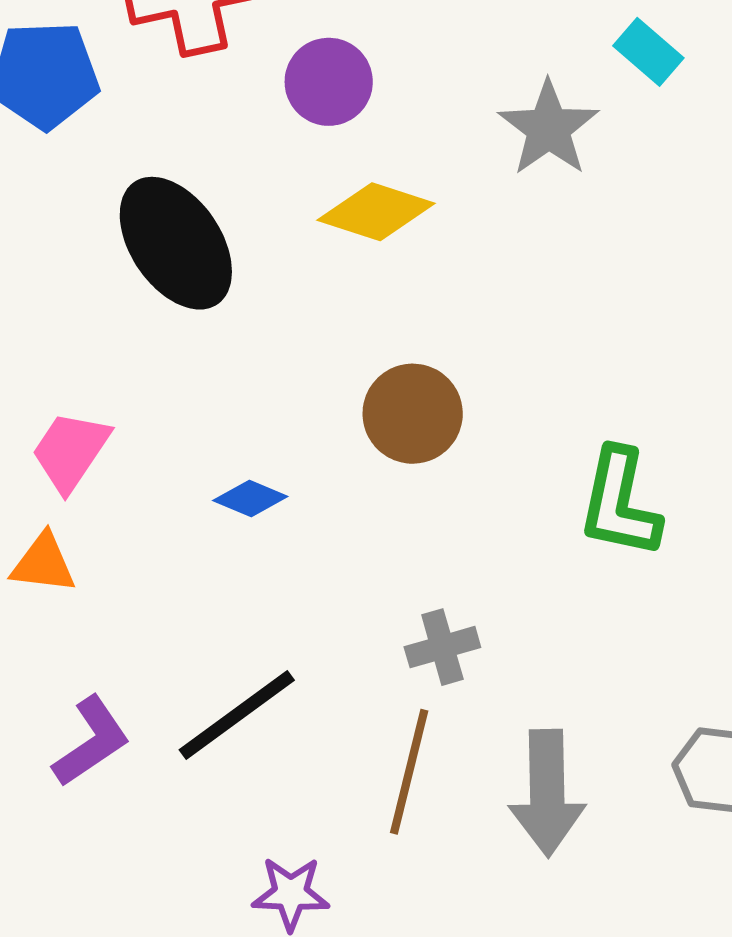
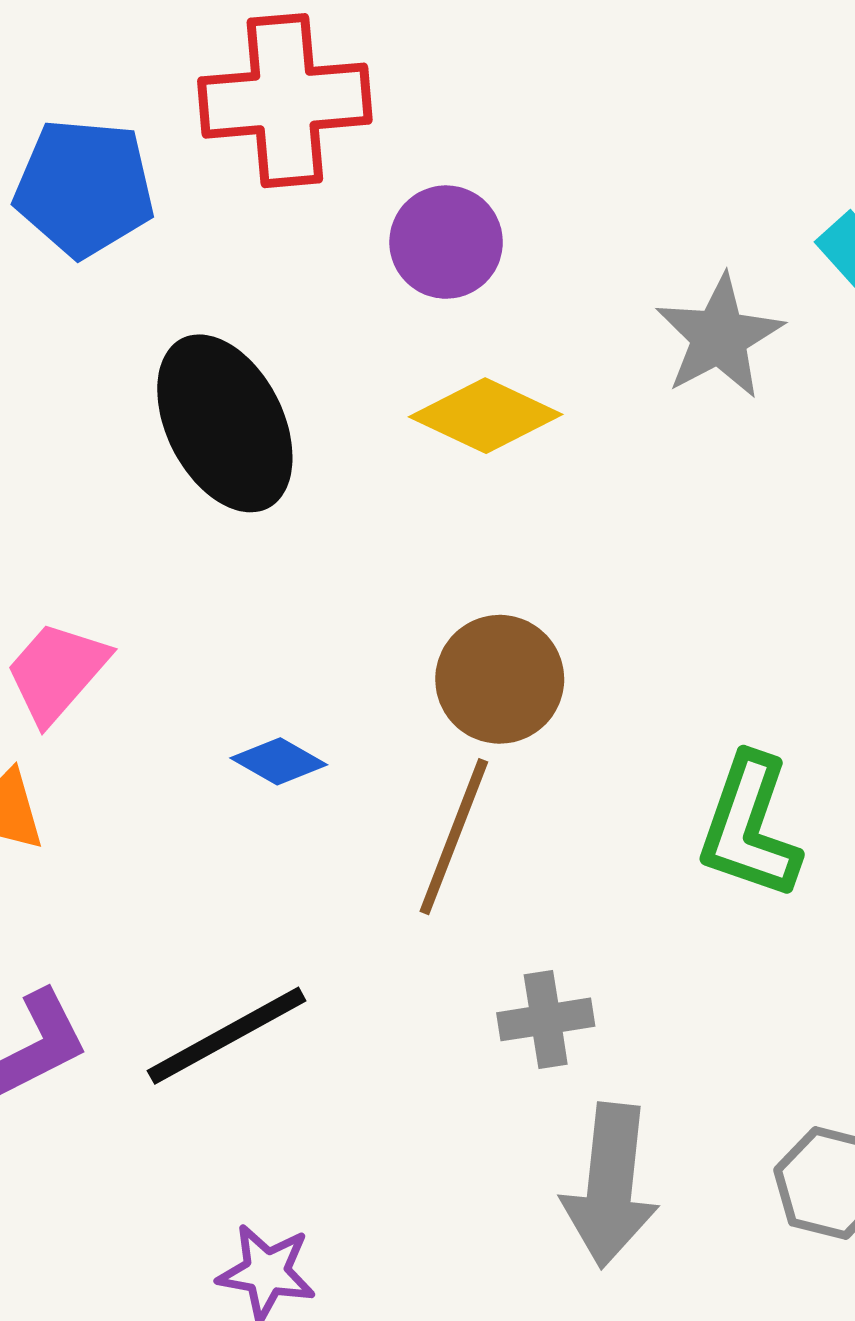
gray cross: (442, 647) -> (546, 1019), moved
brown line: (409, 772) -> (454, 837), moved

